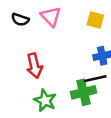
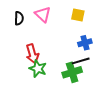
black semicircle: (20, 20) -> (19, 18), turned -104
green star: (45, 100) -> (38, 69), moved

